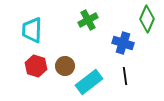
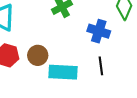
cyan rectangle: (89, 82) -> (63, 72), turned 40

